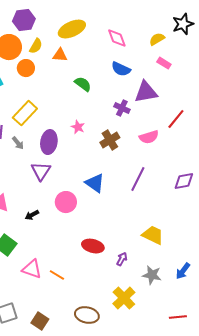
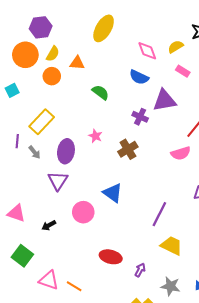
yellow ellipse: (72, 29) -> (104, 28), moved, turned -36
pink diamond: (117, 38) -> (147, 51), moved
orange circle: (26, 68) -> (52, 76), moved
pink semicircle: (149, 137) -> (181, 153), moved
purple line: (138, 179) -> (159, 214), moved

